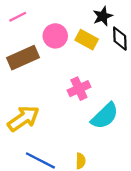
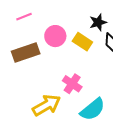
pink cross: (79, 89) -> (72, 84), turned -36
yellow arrow: (23, 118) -> (47, 105), moved

